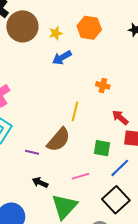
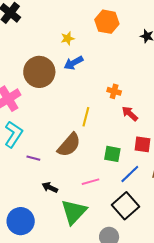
brown circle: (22, 26) -> (39, 72), moved
orange hexagon: (89, 28) -> (107, 22), moved
red arrow: (120, 117) -> (130, 114), moved
purple line: (32, 152) -> (33, 158), moved

